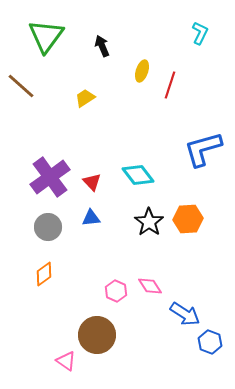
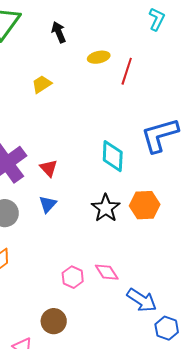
yellow ellipse: (142, 71) -> (99, 57), turned 60
cyan diamond: (138, 175) -> (113, 156), moved, turned 40
blue triangle: (91, 218) -> (48, 204), turned -42
brown circle: (97, 335) -> (54, 321), size x0.7

